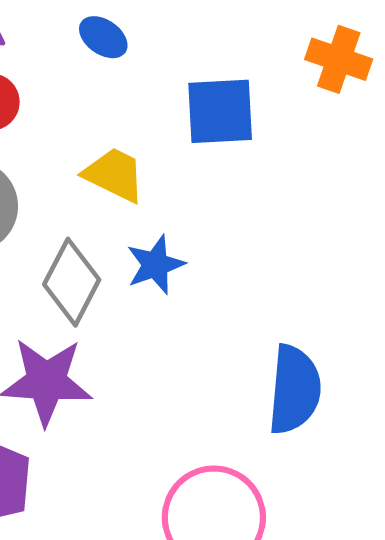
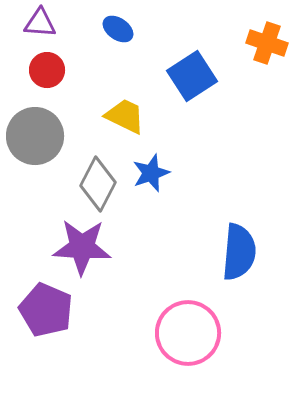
blue square: (220, 111) -> (192, 76), turned -30

